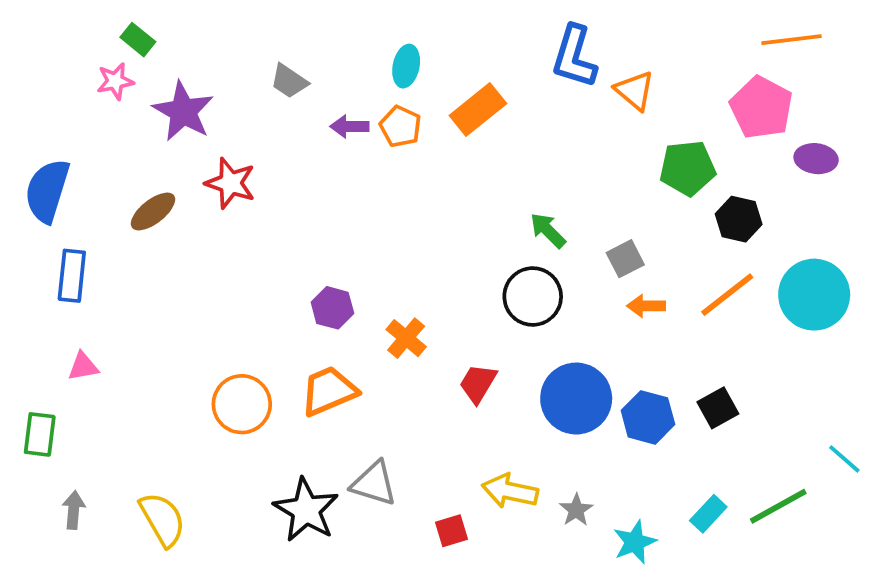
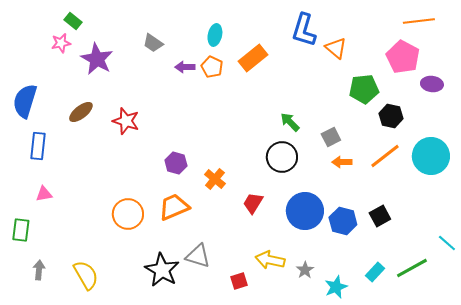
red star: (230, 183) -> (126, 121), moved

